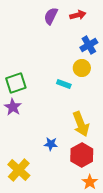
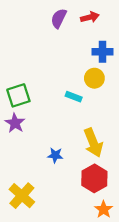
blue cross: (89, 45) -> (102, 52), turned 30
blue star: (51, 144) -> (55, 155), moved

